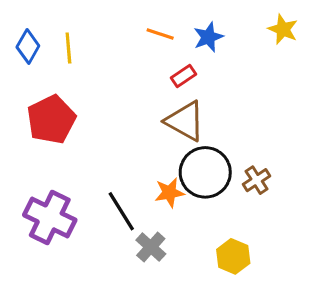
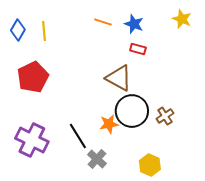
blue star: (208, 37) -> (134, 24), turned -30
red rectangle: (183, 76) -> (138, 49), moved, turned 49

